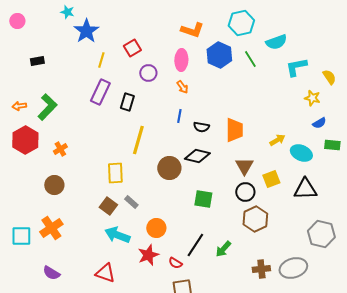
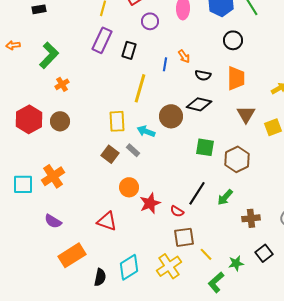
orange arrow: (182, 87) -> (184, 56), moved
orange arrow: (19, 106) -> (13, 45), moved
blue line: (179, 116) -> (165, 64), moved
red hexagon: (25, 140) -> (29, 119), moved
orange cross: (60, 149) -> (62, 84), moved
brown circle: (54, 185) -> (60, 121), moved
black circle: (245, 192) -> (233, 40), moved
brown hexagon: (255, 219) -> (237, 159), moved
orange circle: (156, 228) -> (129, 187), moved
cyan arrow: (117, 235) -> (146, 131), moved, size x0.7
brown cross: (261, 269) -> (251, 218), moved

